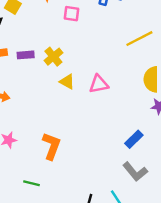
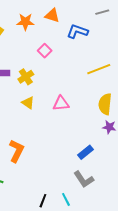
pink square: (72, 14) -> (45, 51), moved, turned 32
yellow triangle: (67, 82) -> (28, 103), moved

